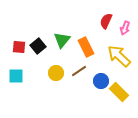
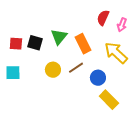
black square: (38, 46) -> (35, 43), turned -35
yellow rectangle: (119, 92) -> (109, 100), moved

